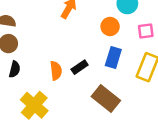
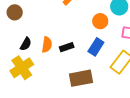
black semicircle: (15, 69) -> (26, 44), moved
brown rectangle: (106, 99) -> (81, 78), turned -65

